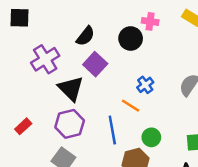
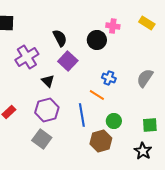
black semicircle: (85, 36) -> (60, 38), turned -66
blue cross: (145, 85) -> (109, 78), turned -32
black triangle: (71, 89) -> (48, 81), size x0.6

